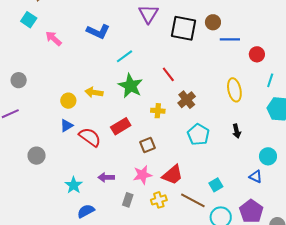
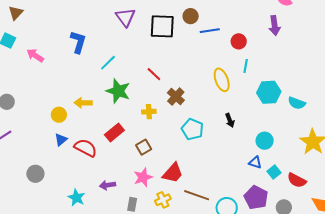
blue L-shape: (98, 31) -> (78, 42), turned -90
cyan line: (270, 80) -> (246, 66), moved
cyan square: (216, 185) -> (274, 172), moved

